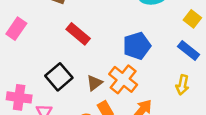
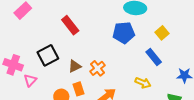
blue pentagon: (137, 46) -> (124, 33), moved
orange cross: (123, 79) -> (98, 68), size x0.7
yellow arrow: (182, 85) -> (143, 83), turned -91

